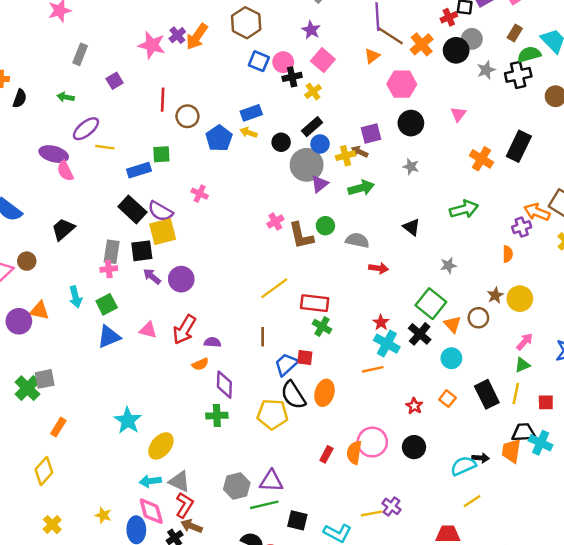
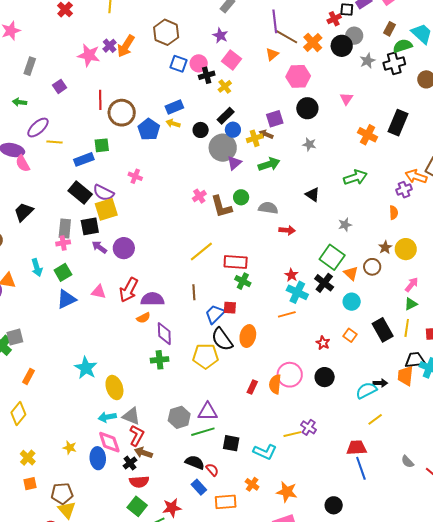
brown circle: (187, 116) -> (122, 113), size x1.4
purple semicircle: (212, 342) -> (153, 299), size x1.6
yellow ellipse: (161, 446) -> (114, 388), turned -55

